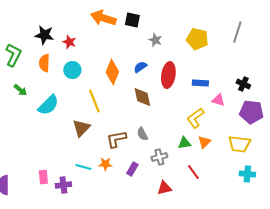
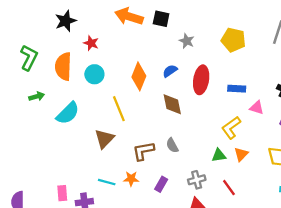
black star: (44, 35) -> (66, 21), moved, turned -30
orange semicircle: (44, 63) -> (63, 66), size x1.4
green arrow: (20, 90) -> (37, 96), turned -56
gray cross: (159, 157) -> (197, 180), moved

